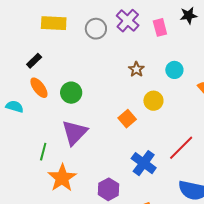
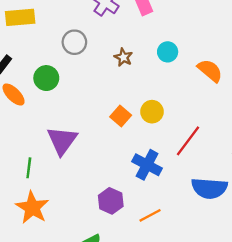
gray circle: (96, 29) -> (74, 42), moved
green circle: (71, 93) -> (46, 78), moved
yellow circle: (153, 101) -> (152, 112), moved
orange star: (62, 178) -> (32, 208), moved

